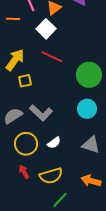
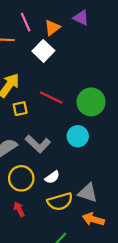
red line: (52, 57) -> (51, 97), moved
cyan circle: (87, 109) -> (78, 136), moved
gray triangle: (91, 145) -> (88, 193), moved
yellow semicircle: (51, 176) -> (60, 202), moved

